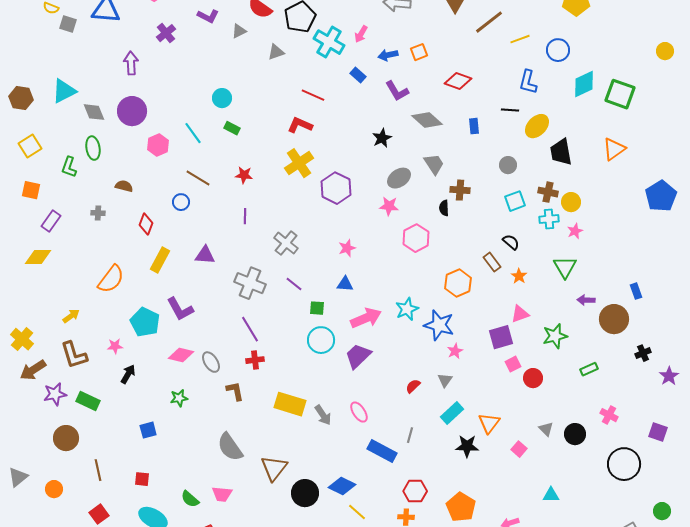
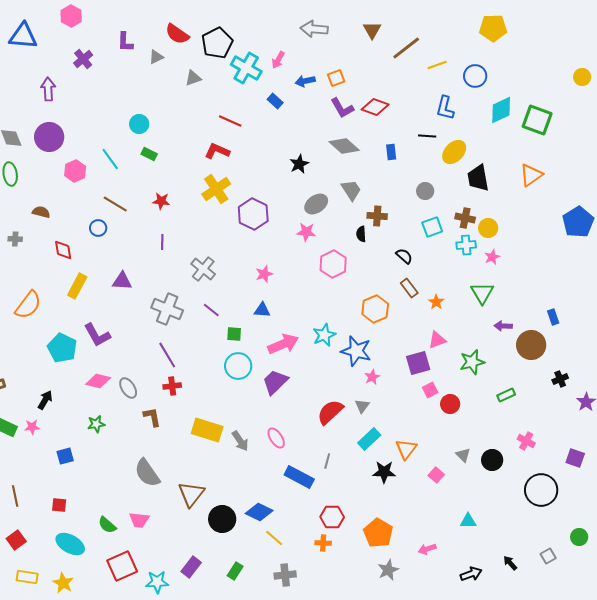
purple L-shape: (208, 16) -> (125, 42), turned 65
purple L-shape: (397, 91) -> (342, 108), moved
red diamond: (146, 224) -> (63, 250), turned -30
black semicircle: (511, 242) -> (404, 256), moved
pink star: (115, 346) -> (32, 427), moved
red semicircle: (413, 386) -> (330, 412), size x1.8

